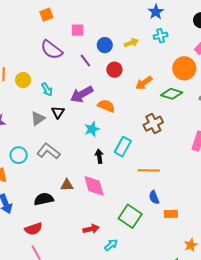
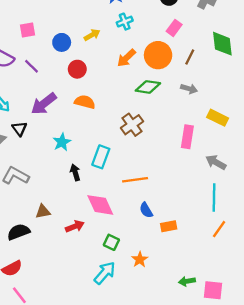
purple line: (85, 61) -> (31, 66), moved
orange arrow: (144, 83) -> (126, 58), moved
orange semicircle: (106, 106) -> (85, 102), moved
pink diamond: (94, 186) -> (100, 205), moved
green square: (130, 216) -> (111, 242), moved, size x0.6
red arrow: (91, 229) -> (75, 226), moved
cyan arrow: (111, 245) -> (105, 273), size x1.5
orange star: (191, 245) -> (140, 260), moved

